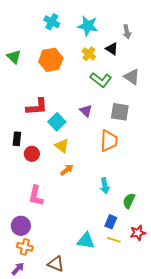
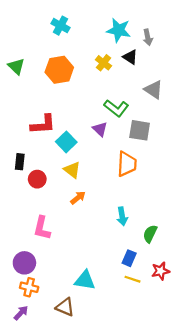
cyan star: (88, 26) -> (119, 30), moved
green L-shape: (101, 80) -> (116, 108), moved
cyan triangle: (86, 241) -> (85, 280), moved

